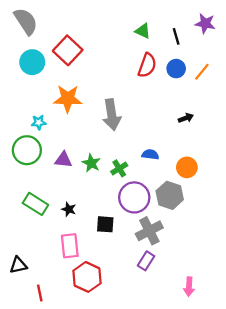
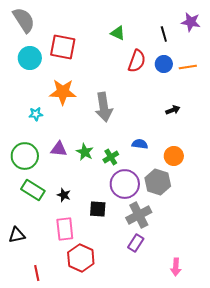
green triangle: (143, 31) -> (118, 33), moved
red square: (68, 50) -> (63, 47), turned -32
orange line: (202, 72) -> (188, 67), turned 42
green circle: (27, 150) -> (25, 156), moved
black triangle: (18, 265) -> (17, 235), moved

